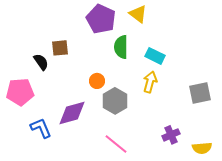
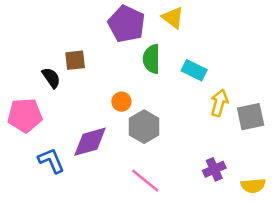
yellow arrow: (150, 82) -> (219, 103), moved

